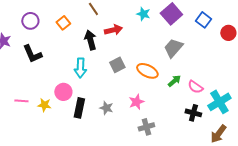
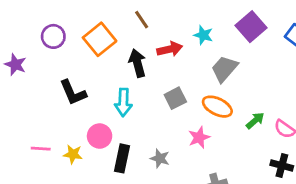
cyan star: (143, 14) -> (203, 35), moved
orange square: (63, 23) -> (100, 39), size x1.6
gray trapezoid: (173, 48) -> (224, 69), moved
black L-shape: (32, 54) -> (73, 93), moved
pink star: (136, 102) -> (199, 137), moved

